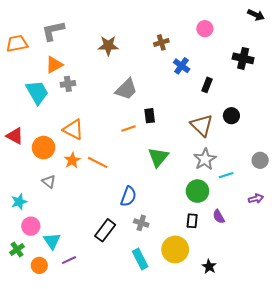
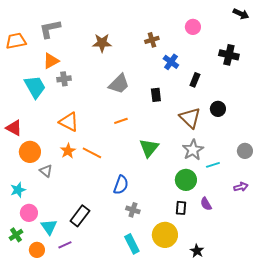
black rectangle: (150, 116) -> (156, 95), moved
orange circle: (44, 148) -> (30, 152), moved
black rectangle: (105, 230) -> (80, 216), moved

